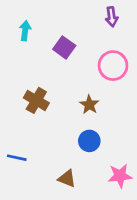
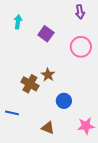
brown cross: (36, 100) -> (30, 84), moved
brown star: (89, 105) -> (48, 75), moved

